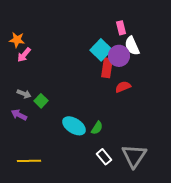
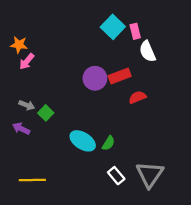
cyan square: (101, 50) -> (113, 27), moved
purple circle: (119, 56) -> (95, 78), moved
red rectangle: (107, 68) -> (120, 76), turned 60

